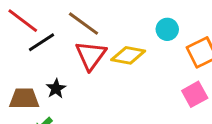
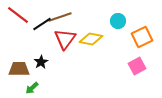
brown line: (83, 24) -> (60, 17), turned -55
black line: (42, 42) -> (42, 24), moved

